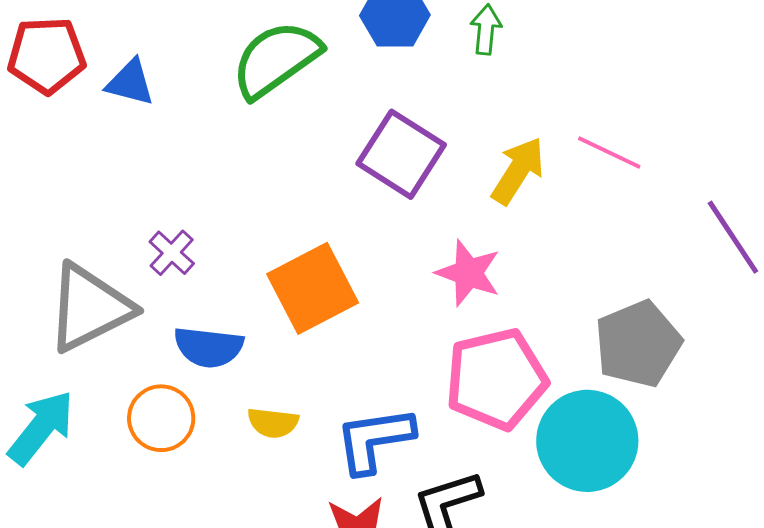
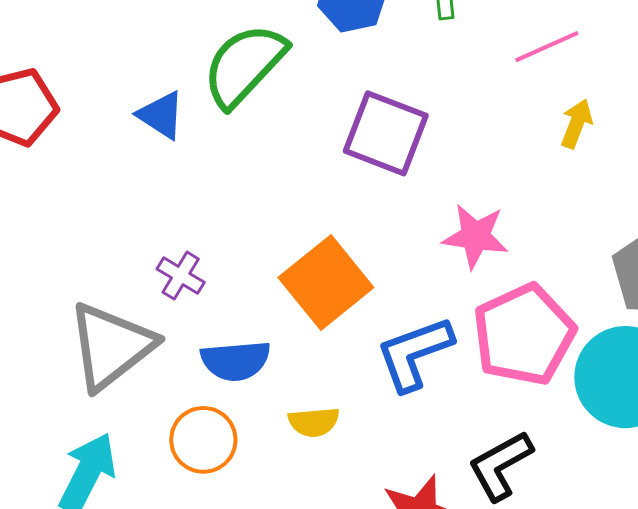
blue triangle: (130, 83) -> (161, 115), moved, turned 30
pink line: (609, 153) -> (547, 47), moved, turned -38
yellow arrow: (518, 171) -> (577, 124), moved, size x0.7
blue L-shape: (375, 440) -> (414, 353), moved

